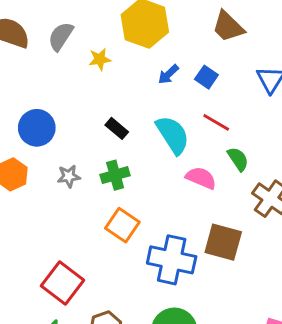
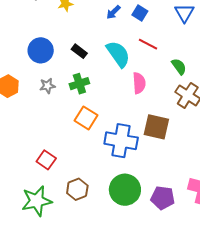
blue circle: (37, 128) -> (41, 50), moved
green semicircle: (238, 159) -> (179, 66), moved
pink semicircle: (201, 178) -> (139, 83), turned 65
red square: (63, 283) -> (46, 160), size x0.7

